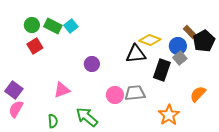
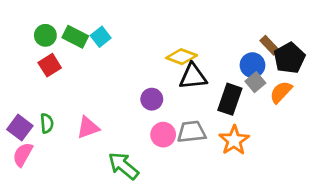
yellow diamond: (150, 40) -> (182, 57), moved
purple circle: (92, 64) -> (152, 99), moved
orange semicircle: (198, 94) -> (281, 92), moved
orange star: (169, 115) -> (234, 140), moved
green semicircle: (53, 121) -> (47, 123), moved

